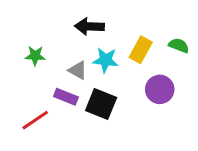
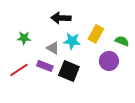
green semicircle: (179, 45) -> (122, 41), moved
red line: (35, 120) -> (19, 70), moved

